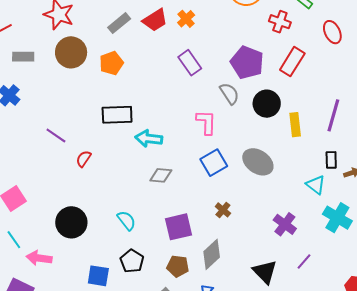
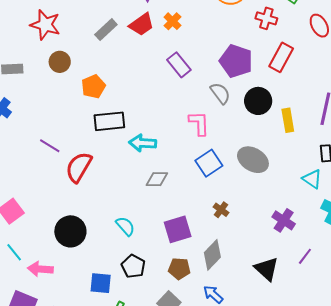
brown circle: (71, 52) -> (60, 62), size x0.7
orange pentagon: (111, 63) -> (93, 87), moved
red semicircle: (84, 159) -> (79, 167), size x1.8

